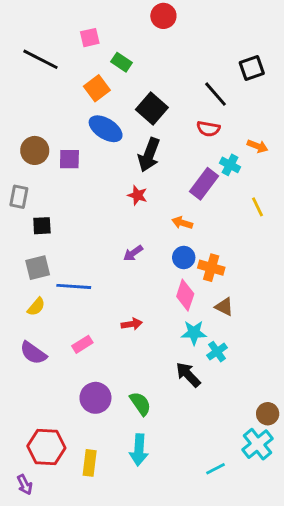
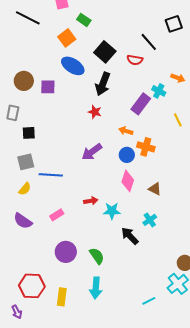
red semicircle: (208, 129) -> (135, 60), moved
purple arrow: (133, 253) -> (92, 152), size x1.5
orange cross: (211, 268) -> (146, 147), moved
cyan star: (194, 333) -> (112, 211), moved

